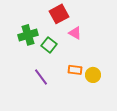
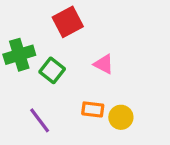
pink triangle: (75, 33) -> (104, 64), moved

